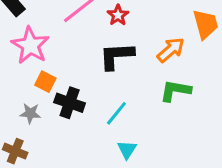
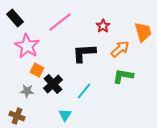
red star: (118, 15) -> (103, 26), moved
black cross: (70, 103) -> (53, 84), turned 30
cyan triangle: (127, 150) -> (65, 115), moved

